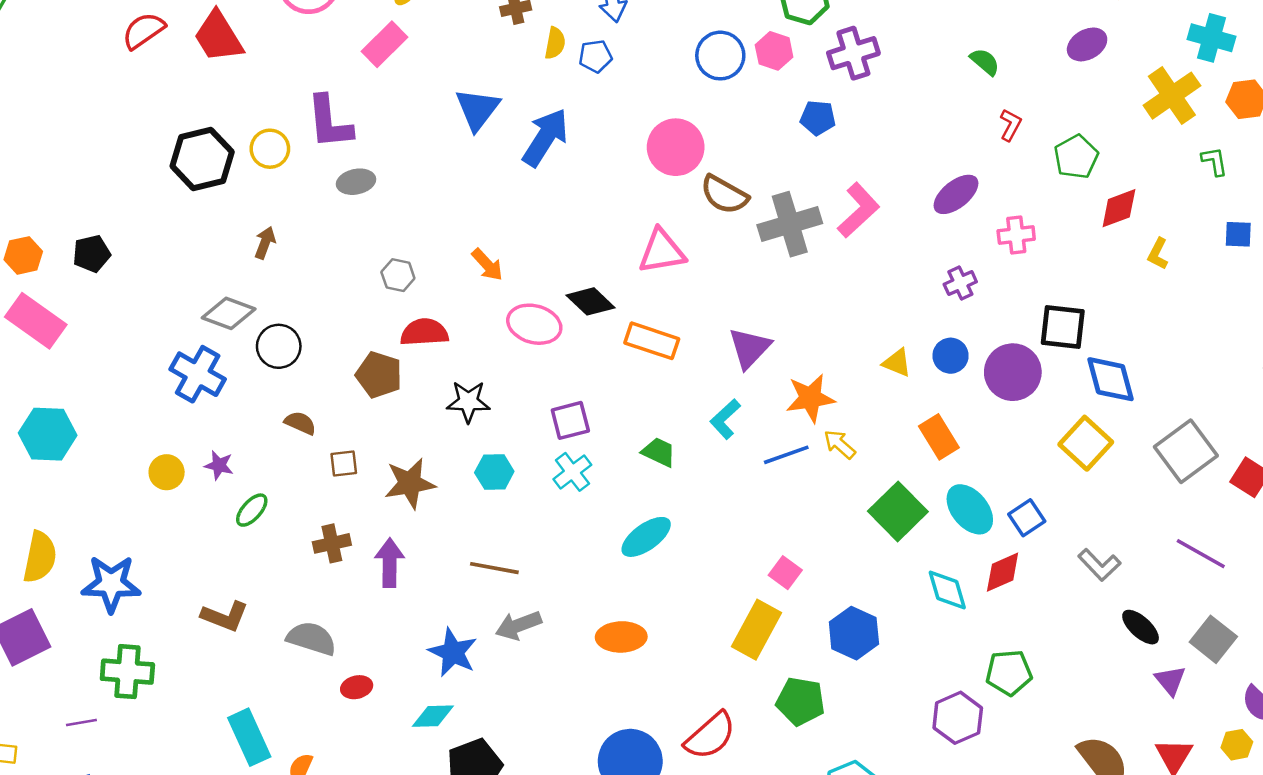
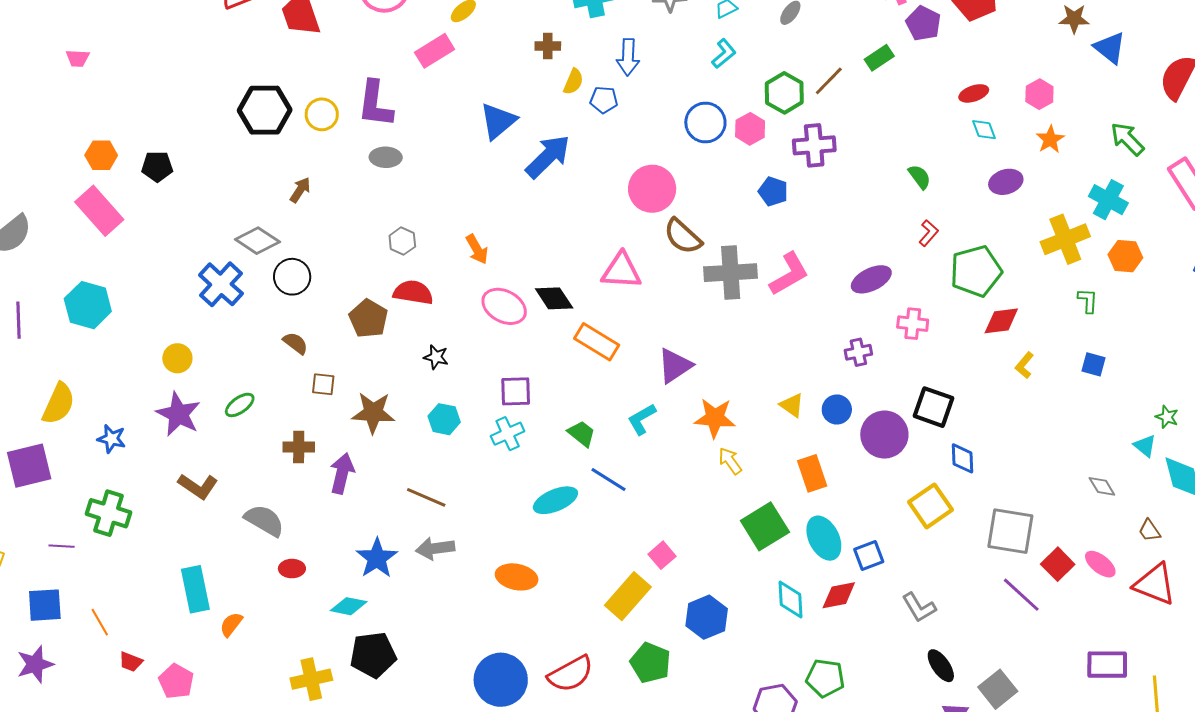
green pentagon: (1076, 157) -> (976, 271), size x1.4
blue diamond: (1111, 379) -> (963, 458), size x0.7
black star: (468, 402) -> (436, 357), size x0.7
gray square: (1186, 451) -> (1010, 531), turned 33
blue line: (786, 455) -> (609, 480), moved, turned 39
purple star: (219, 465) -> (178, 414), moved, size x1.8
purple line: (1201, 554) -> (1021, 595), moved
blue star: (111, 584) -> (112, 439), size x0.6

